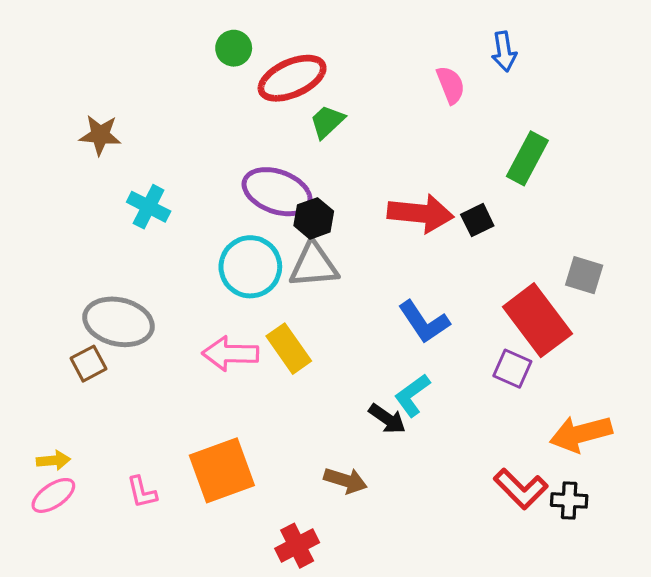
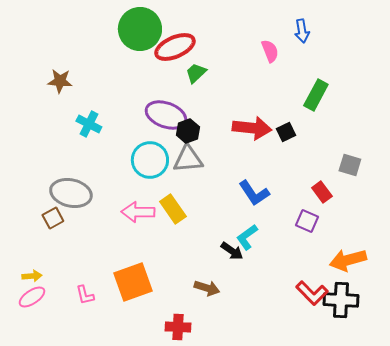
green circle: (234, 48) -> (140, 29), size x2.0
red rectangle: (537, 320) -> (322, 192), size x0.5
black cross: (569, 500) -> (341, 300), size x1.6
red cross: (297, 546) -> (178, 327), turned 30

